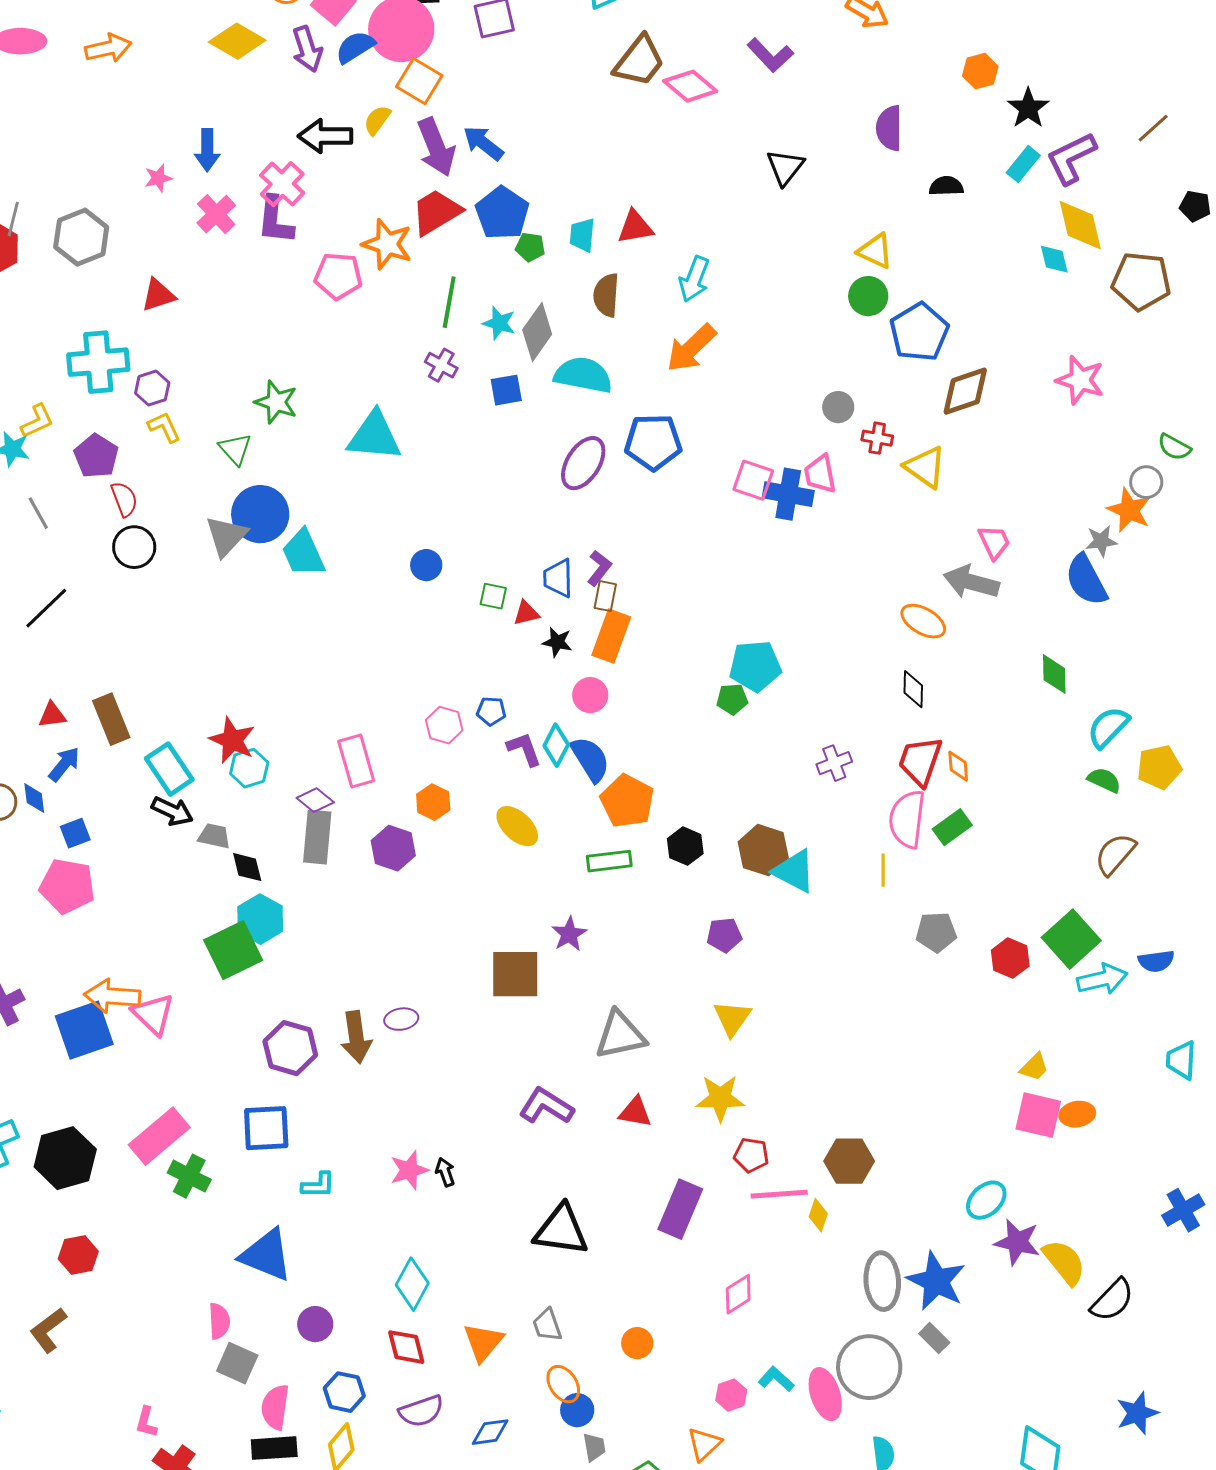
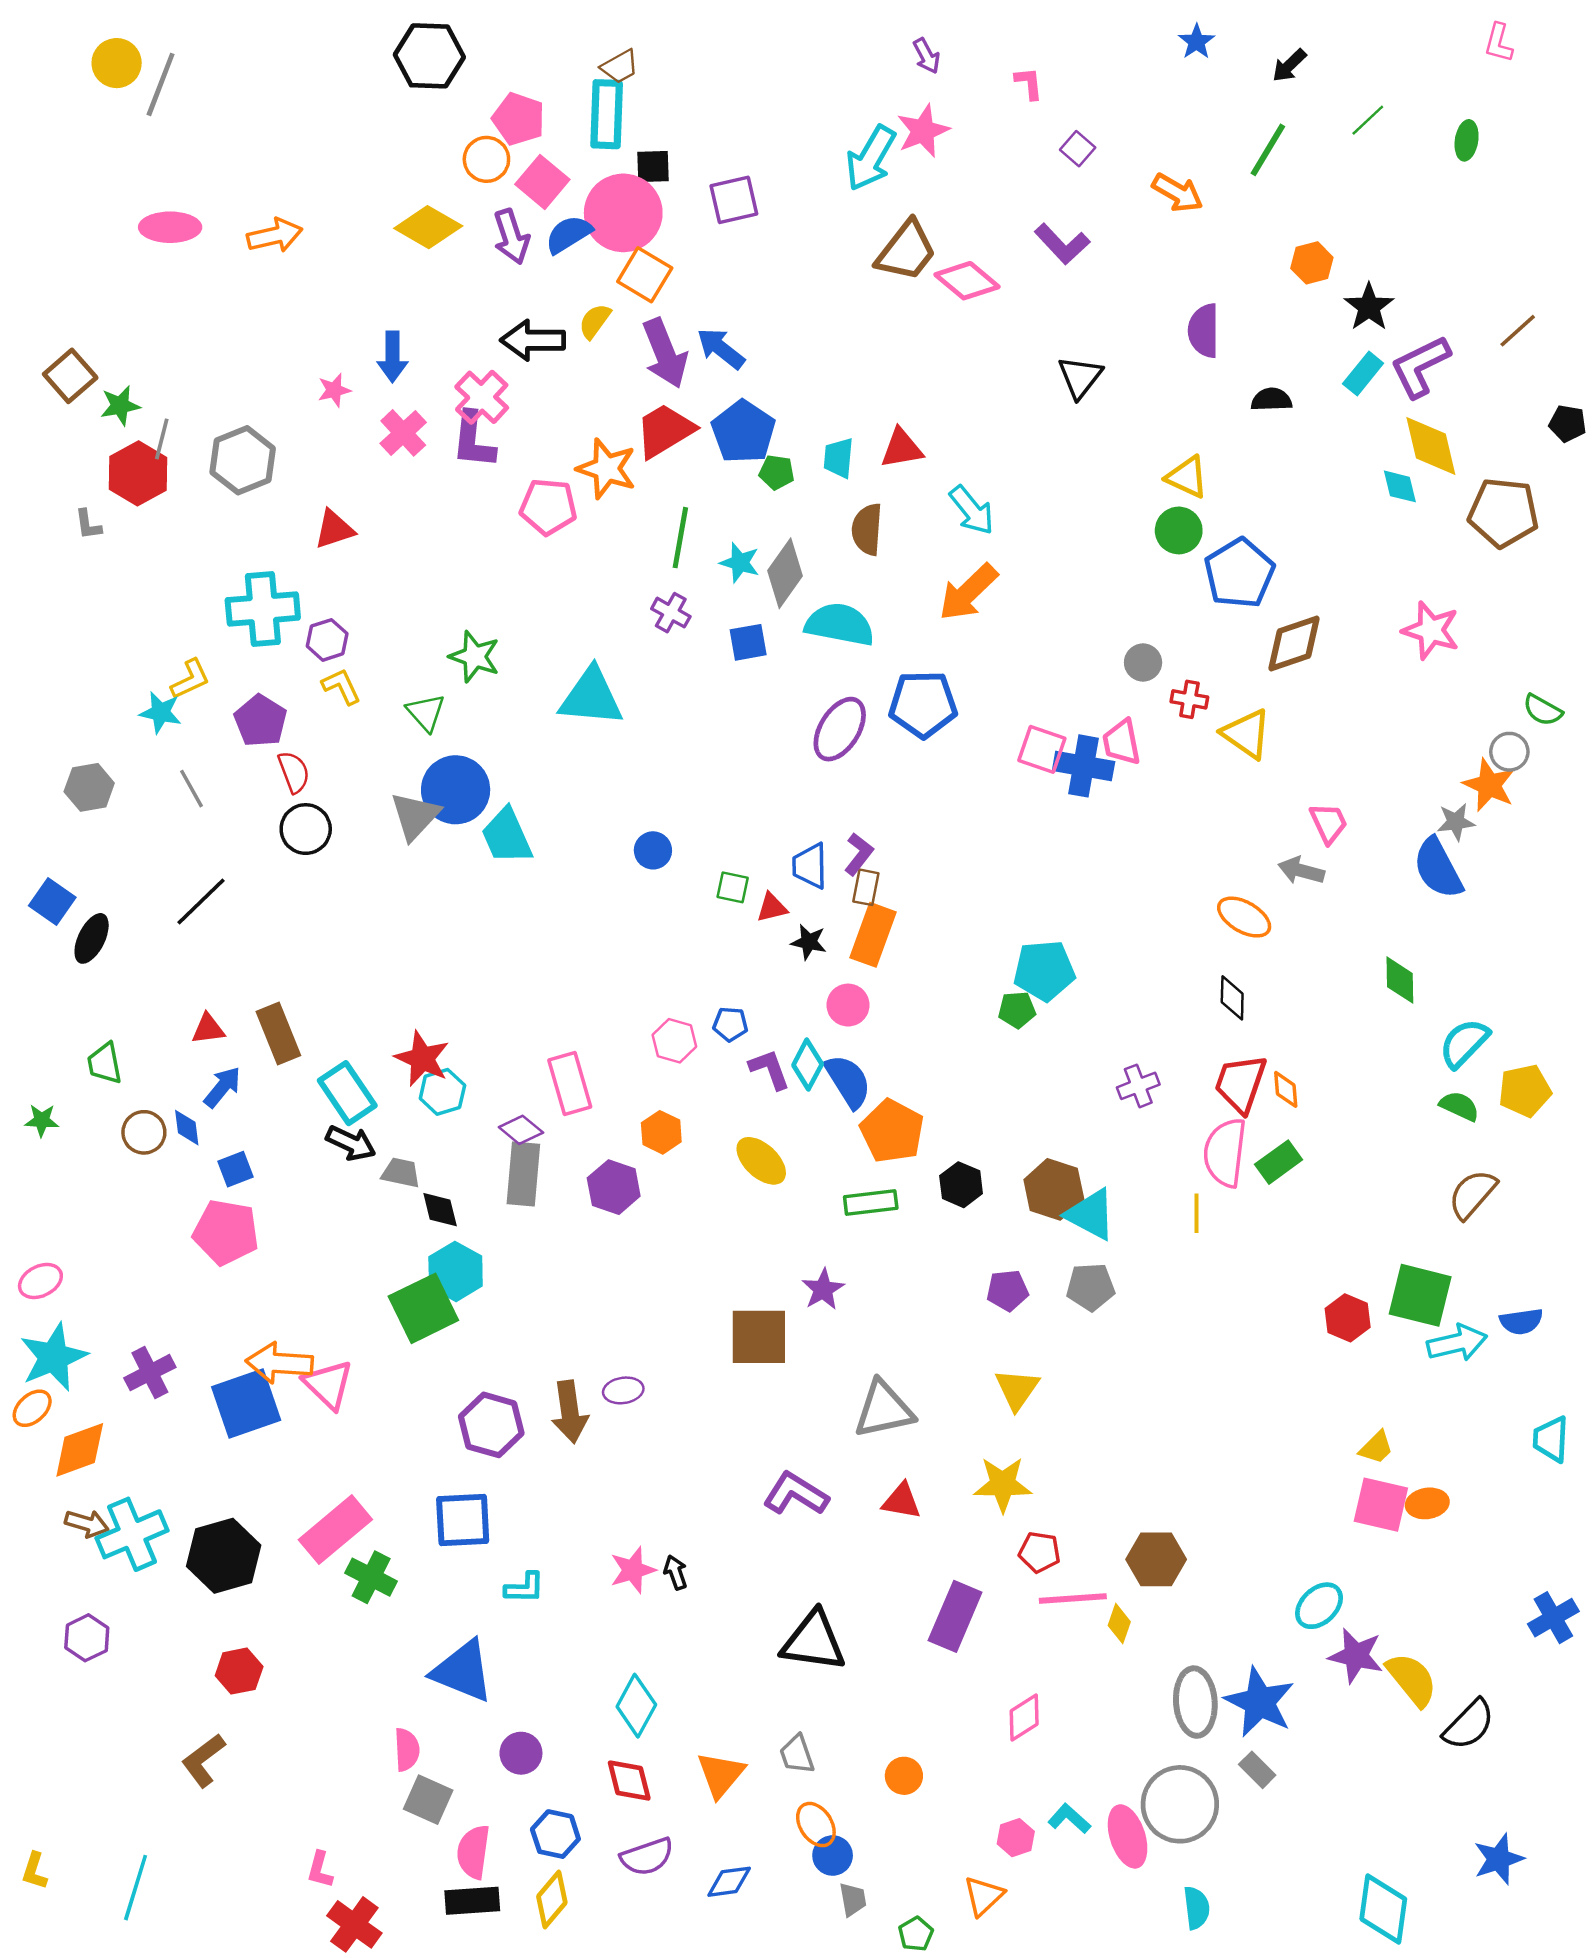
cyan arrow: (694, 279) -> (972, 510), turned -60
gray arrow: (971, 582) -> (1301, 871), size x0.7
gray pentagon: (936, 932) -> (1091, 1287), moved
green square: (1071, 939) -> (1420, 1295), turned -34

